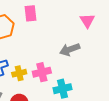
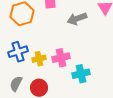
gray arrow: (70, 49) -> (77, 19), moved

